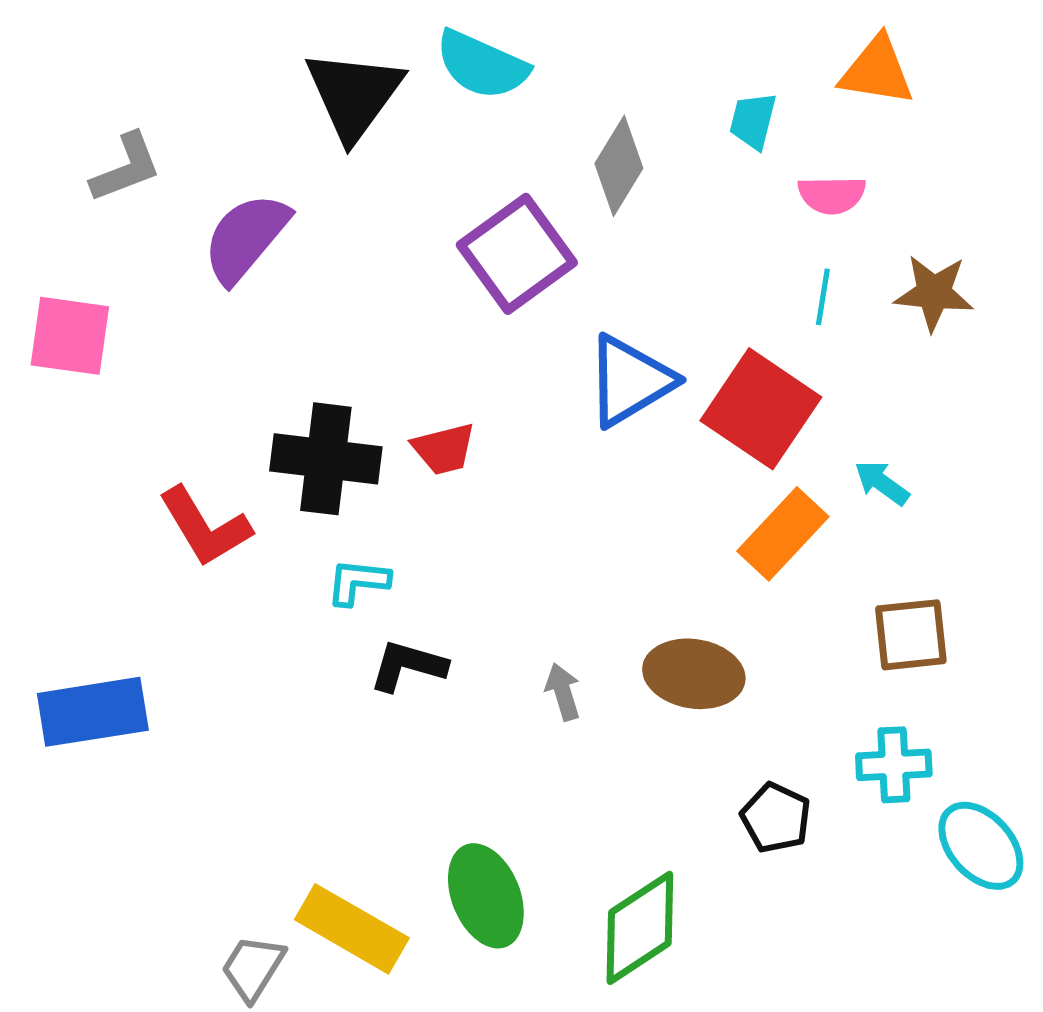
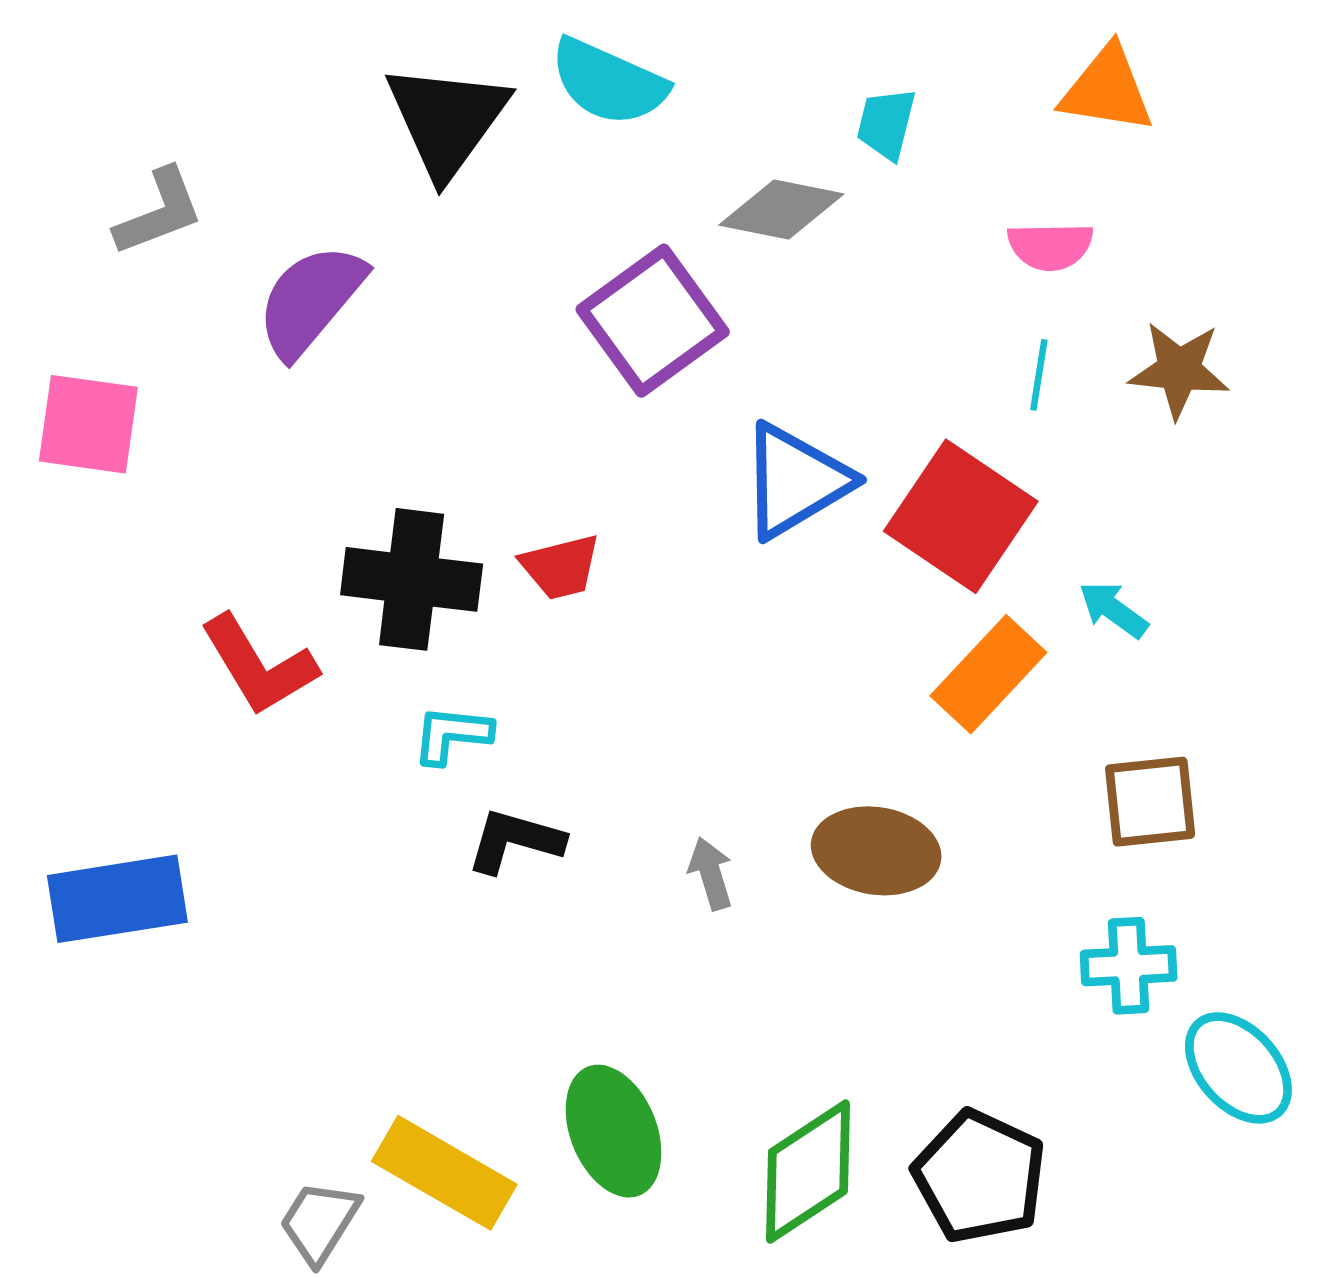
cyan trapezoid: (753, 121) -> (886, 124), moved
gray diamond: (619, 166) -> (781, 210), turned 70
black pentagon: (776, 818) -> (980, 1177), moved, size x1.5

